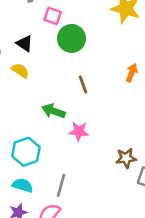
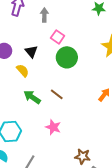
brown line: (83, 85) -> (57, 94), moved, turned -48
green arrow: (54, 111) -> (32, 97), moved

